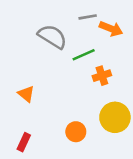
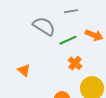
orange arrow: (111, 29) -> (94, 35), moved
orange cross: (102, 76) -> (75, 63), moved, turned -32

